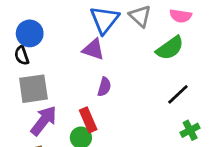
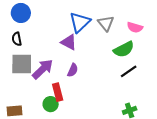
blue circle: (30, 33) -> (21, 13), moved
black line: (178, 94) -> (129, 71), moved
purple arrow: (44, 121) -> (43, 69), moved

